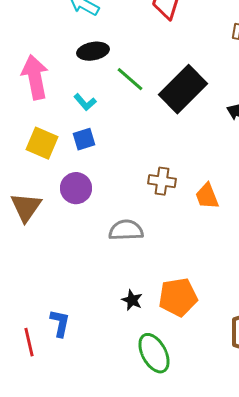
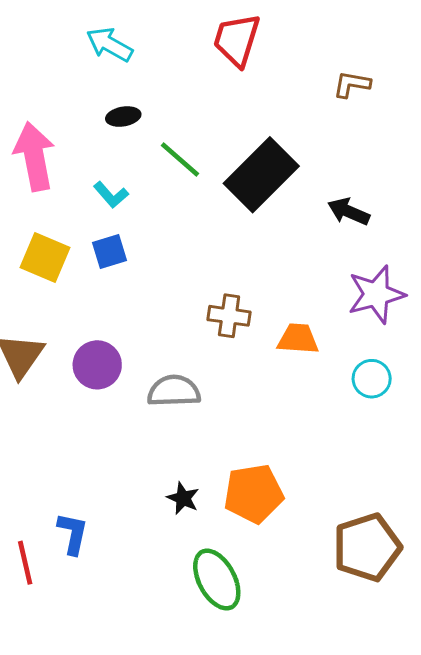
black ellipse: (93, 51) -> (123, 117), size x0.7
purple circle: (76, 188) -> (97, 365), moved
orange trapezoid: (207, 196) -> (298, 339), turned 116

